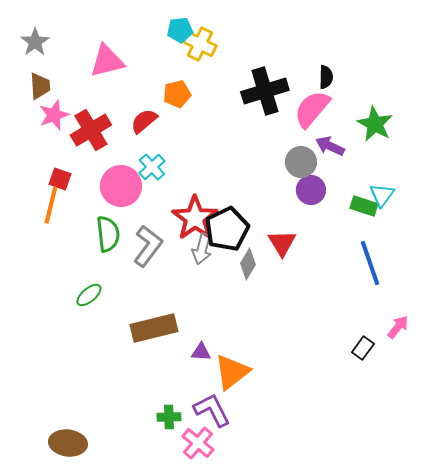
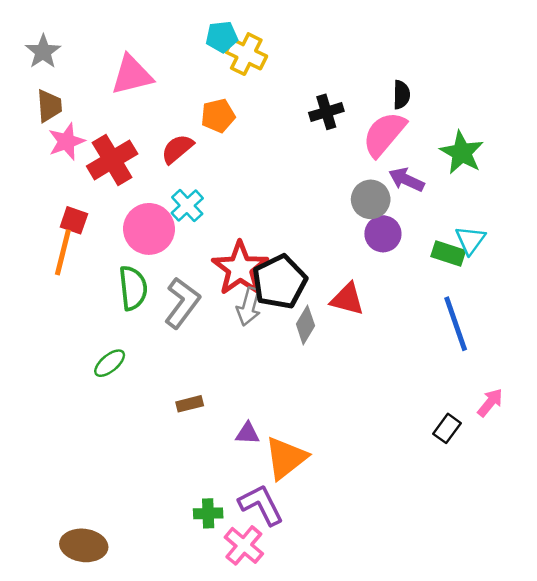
black cross: (265, 91) -> (326, 112), size x0.6
red triangle: (282, 243) -> (347, 299), turned -44
brown rectangle: (154, 328) -> (190, 404), size x0.5

